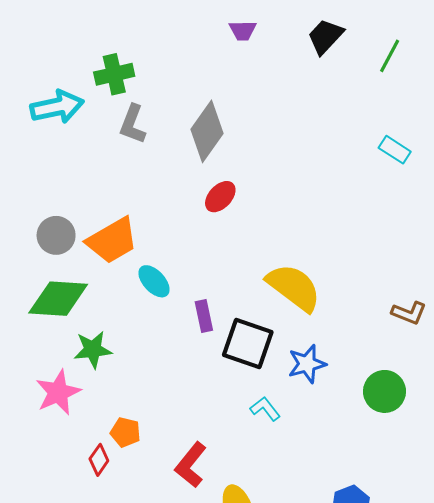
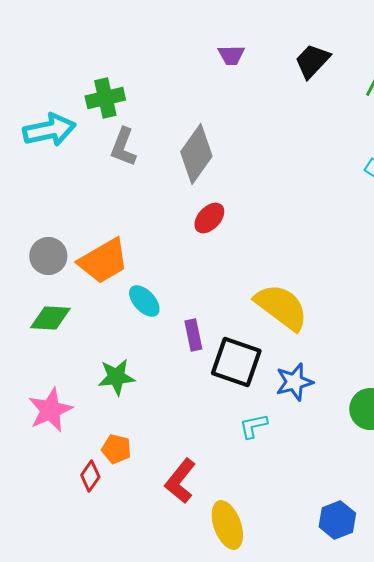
green diamond: (58, 299) -> (50, 318), size x0.7
green star: (93, 350) -> (116, 377), moved
cyan L-shape: (265, 409) -> (253, 426), turned -64

